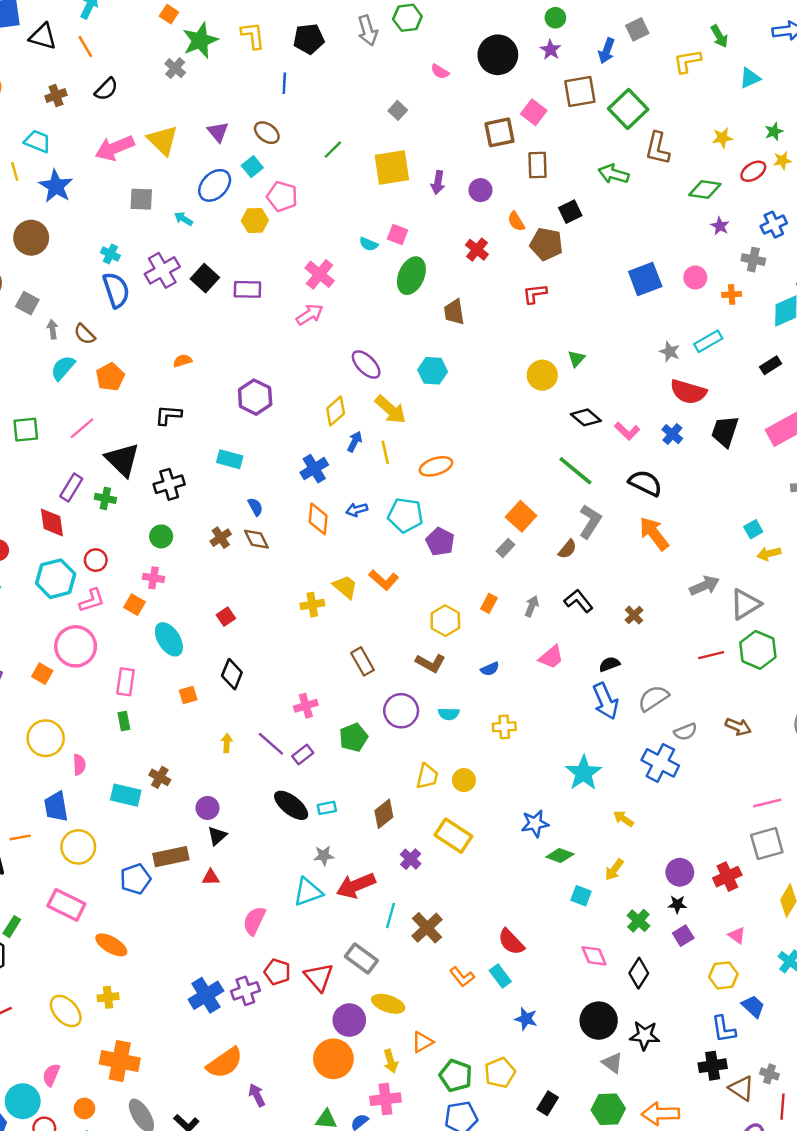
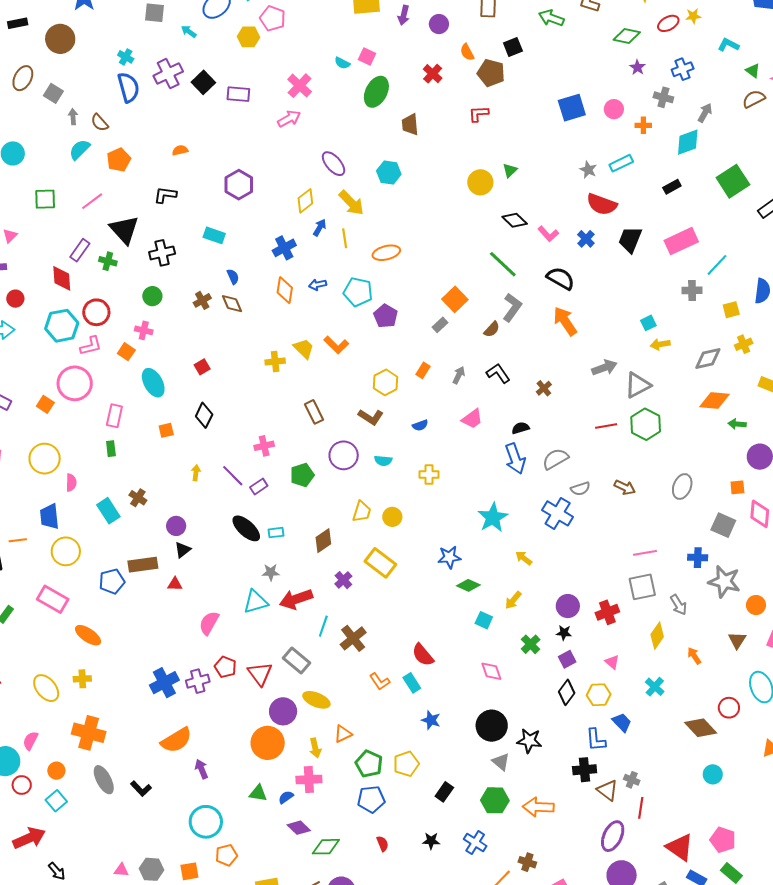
red circle: (96, 560) -> (96, 312), size x1.4
cyan rectangle: (126, 795) -> (108, 511), turned 40
black diamond: (639, 973) -> (567, 692), moved

